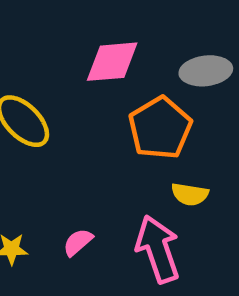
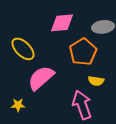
pink semicircle: (78, 242) -> (41, 78), moved, size x2.0

